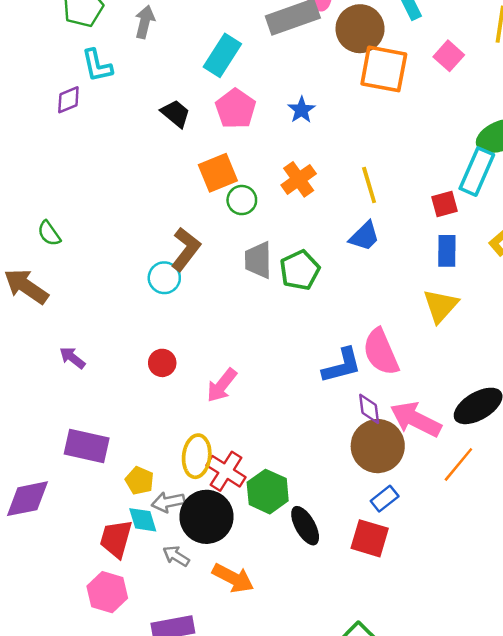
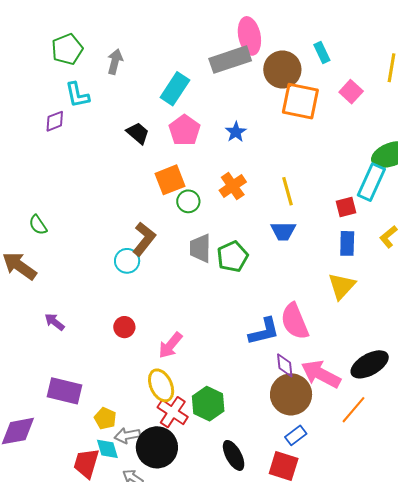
blue trapezoid: (364, 236) -> (283, 231), turned 44
yellow ellipse: (197, 456) -> (161, 385), moved, turned -32
green hexagon: (268, 492) -> (208, 404), moved

